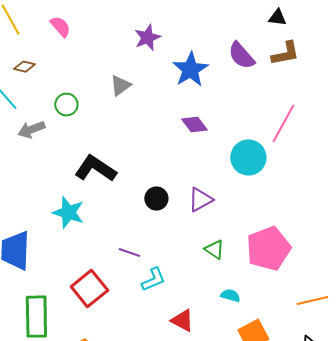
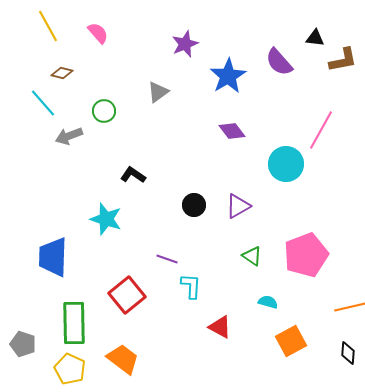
black triangle: (277, 18) -> (315, 38), moved
brown L-shape: (285, 54) -> (343, 60), moved
black L-shape: (95, 169) -> (133, 175), size x0.6
cyan L-shape: (153, 280) -> (191, 286), turned -64

